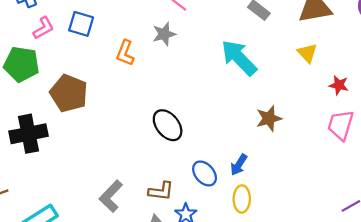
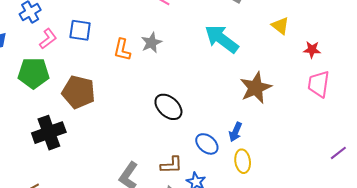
gray star: (164, 34) -> (151, 43), moved
brown star: (269, 118) -> (256, 88), size x1.4

